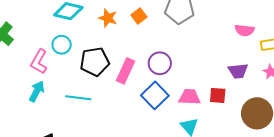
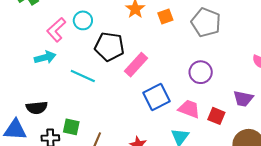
purple circle: (160, 63) -> (201, 72), moved
cyan arrow: (37, 91) -> (45, 57), turned 30

